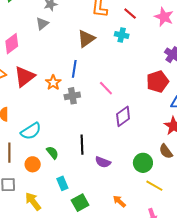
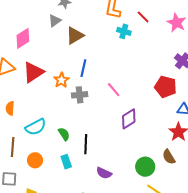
cyan cross: (122, 35) -> (124, 31), moved
brown triangle: (86, 39) -> (75, 36), moved
red pentagon: (158, 82) -> (166, 87), turned 30
green semicircle: (52, 153) -> (64, 134), moved
purple semicircle: (103, 162) -> (104, 173), moved
cyan rectangle: (62, 183) -> (66, 162), moved

